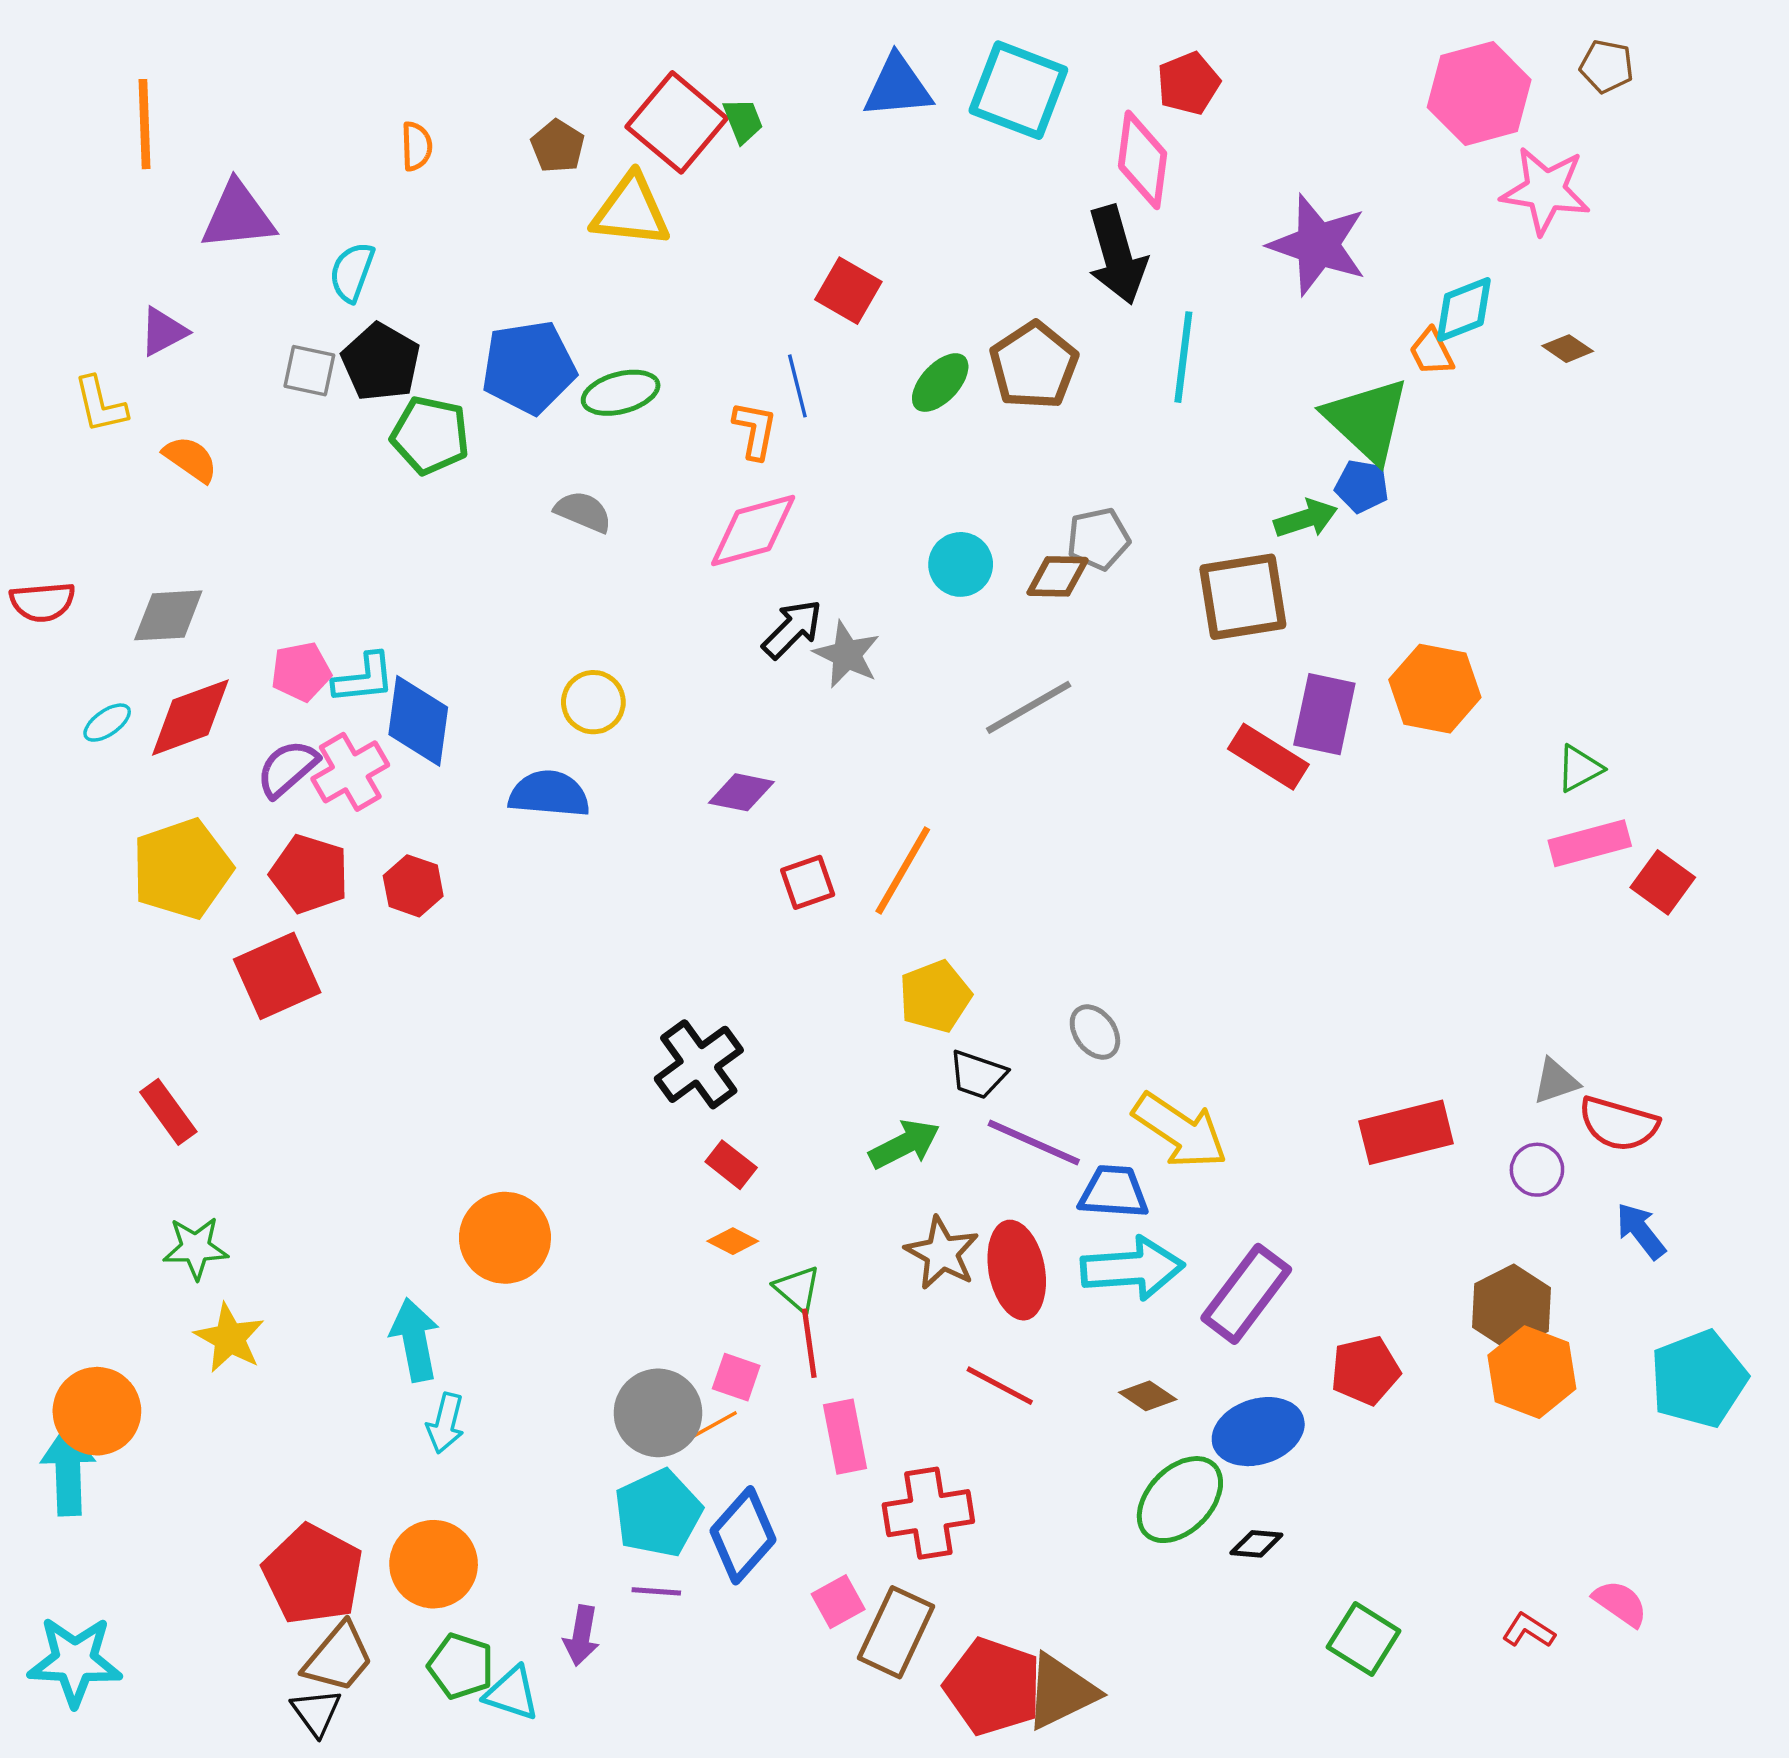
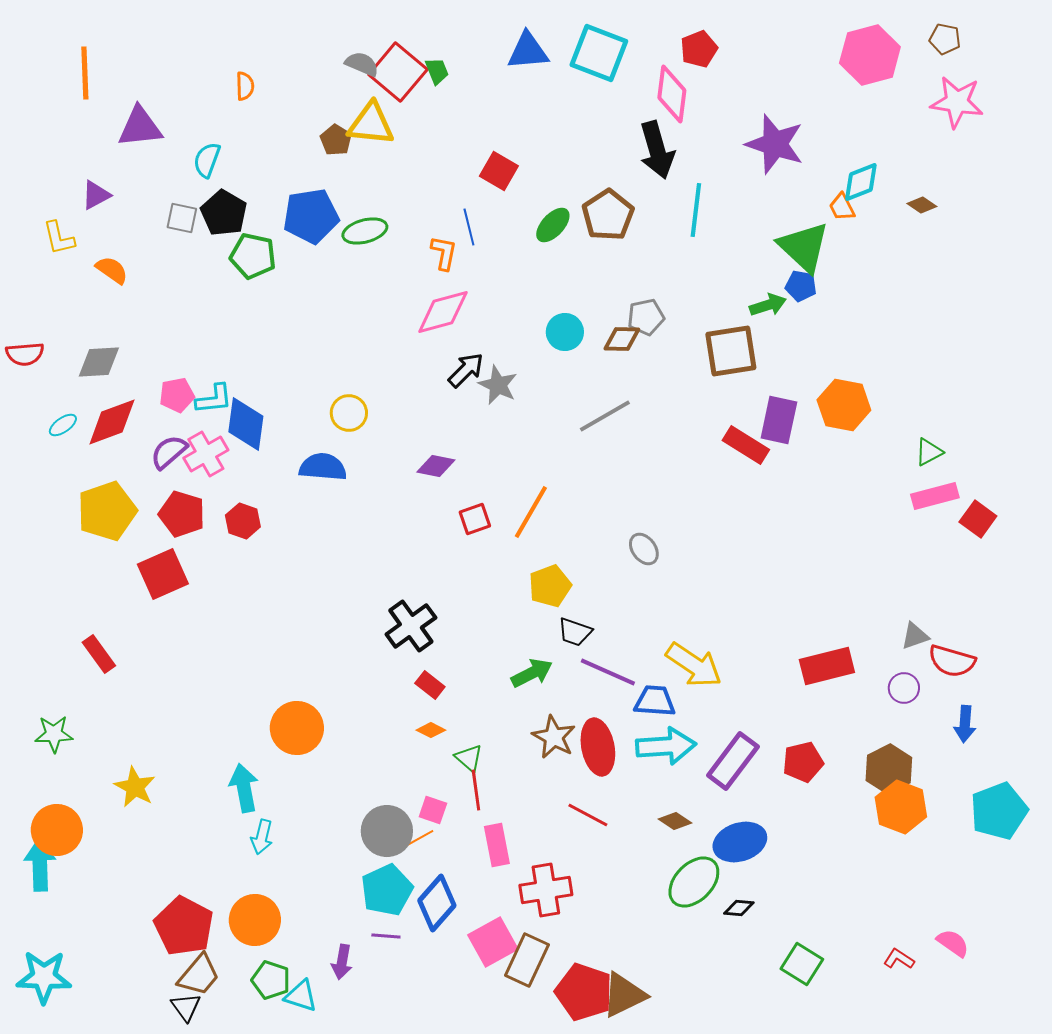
brown pentagon: (558, 146) -> (336, 140), moved
pink star: (1545, 190) -> (957, 102), moved
gray semicircle: (583, 512) -> (362, 64), moved
gray ellipse: (1095, 1032) -> (644, 549), moved
blue arrow: (1641, 1231) -> (965, 724), turned -138
green star: (196, 1248) -> (54, 734), moved
red pentagon: (1365, 1370) -> (803, 762), moved
pink square: (838, 1602) -> (493, 942), size x1.6

